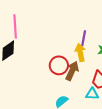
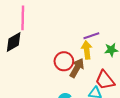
purple line: (84, 38) -> (91, 36), turned 56

